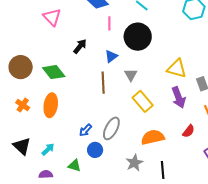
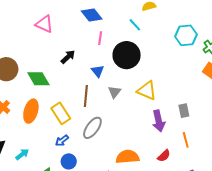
pink triangle: (52, 17) -> (44, 24), turned -30
blue triangle: (111, 56) -> (98, 71), turned -40
yellow triangle: (177, 68) -> (147, 90), moved
yellow rectangle: (143, 101) -> (61, 113), moved
gray ellipse: (111, 128) -> (92, 128), moved

